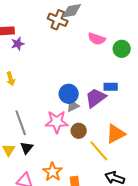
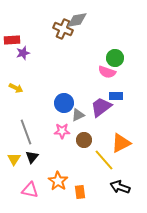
pink semicircle: (97, 39) -> (107, 72), moved
green circle: (122, 49) -> (115, 58), moved
yellow arrow: (11, 79) -> (16, 88), turned -48
blue circle: (69, 94) -> (64, 103), moved
pink star: (57, 122) -> (62, 131), size x0.7

